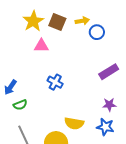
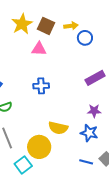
pink triangle: (41, 46) -> (39, 49), moved
blue cross: (55, 82) -> (41, 86), turned -35

